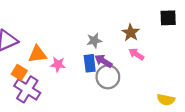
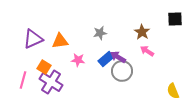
gray star: (94, 41) -> (100, 33), moved
orange triangle: (37, 54) -> (60, 41), moved
blue rectangle: (90, 63) -> (106, 59), turned 56
yellow semicircle: (166, 100) -> (173, 91), turned 56

